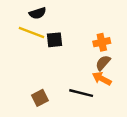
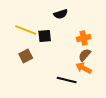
black semicircle: (38, 13) -> (61, 14), moved
brown square: (40, 98) -> (26, 56), moved

